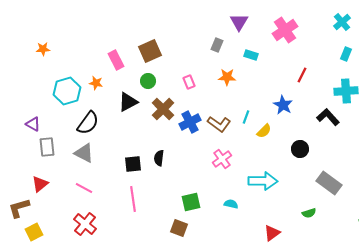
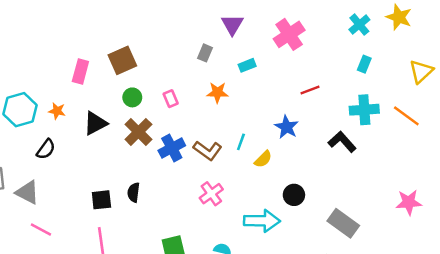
cyan rectangle: (251, 55) -> (247, 65), turned -40
pink rectangle: (116, 60) -> (80, 71), turned 42
red line: (302, 75) -> (310, 90), turned 42
green circle: (148, 81) -> (132, 97), moved
orange star: (96, 83) -> (57, 111), moved
black semicircle: (88, 123) -> (46, 149), size x0.7
black circle: (300, 149) -> (294, 195), moved
gray triangle: (84, 153) -> (27, 192), moved

